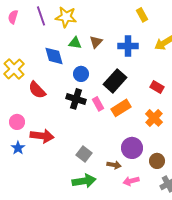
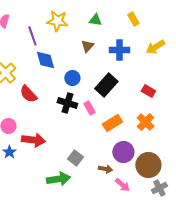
purple line: (41, 16) -> (32, 36), moved
green triangle: (75, 43) -> (95, 20), moved
orange rectangle: (121, 108) -> (112, 123), moved
brown circle: (157, 161) -> (148, 165), size x1.6
green arrow: (84, 181) -> (58, 179), moved
pink arrow: (131, 181) -> (122, 185), turned -126

